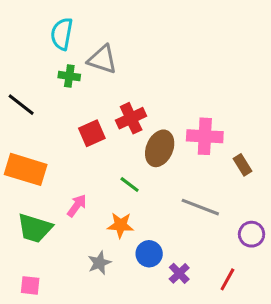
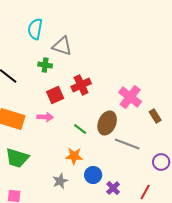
green cross: (69, 76) -> (45, 65), moved
pink cross: (205, 136) -> (130, 97), turned 35
brown ellipse: (160, 148) -> (107, 123), moved
pink arrow: (77, 206) -> (45, 117), moved, turned 56

